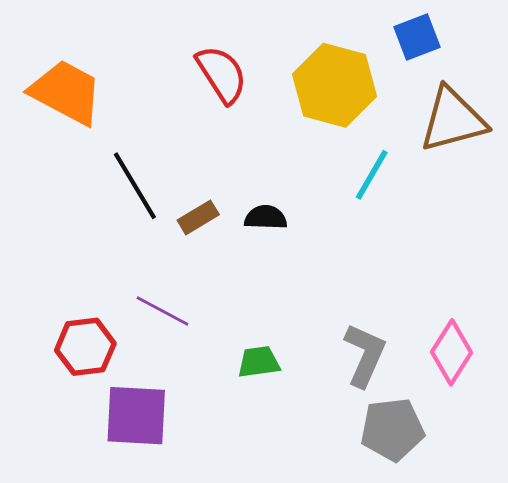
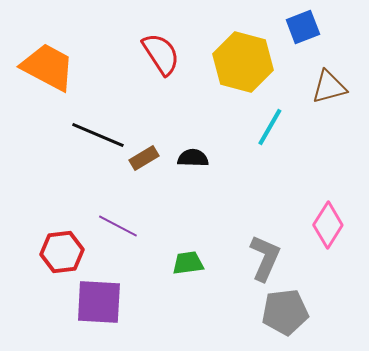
brown triangle: (453, 120) -> (329, 87), size x0.7
black line: (135, 186) -> (98, 135), turned -36
pink diamond: (451, 352) -> (328, 225), moved

